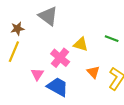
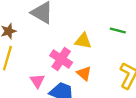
orange triangle: (93, 72) -> (84, 73), moved

